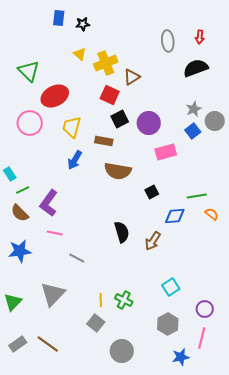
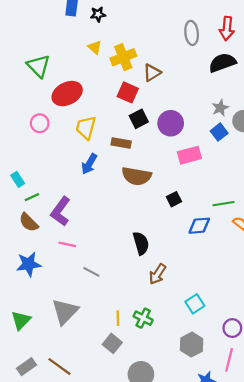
red arrow: (200, 37) -> (227, 29), size x1.5
pink circle: (30, 123) -> (40, 123), size x0.7
brown arrow: (153, 241) -> (157, 274), moved

